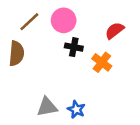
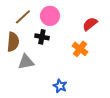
black cross: (74, 47) -> (42, 37), moved
gray triangle: (47, 107) -> (26, 62), moved

